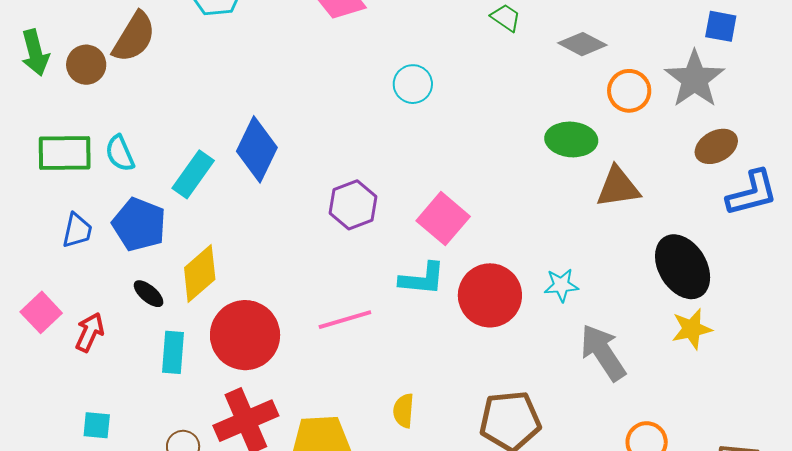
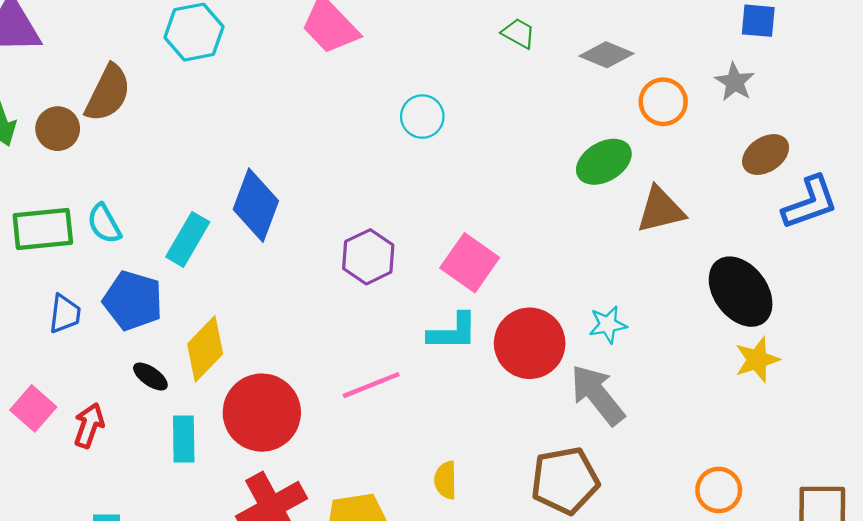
gray star: (695, 79) -> (735, 82), size x0.6
green ellipse: (571, 139) -> (604, 162), turned -30
gray arrow: (603, 353) -> (597, 395), moved

